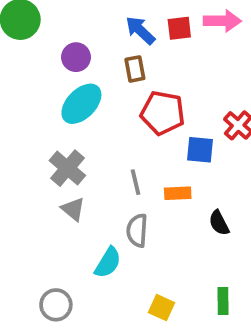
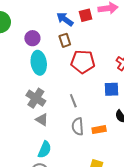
cyan ellipse: (81, 104) -> (39, 63), turned -45
blue square: (200, 150) -> (111, 89), moved
orange rectangle: (178, 193) -> (99, 130), moved
cyan semicircle: (108, 263) -> (45, 150), moved

